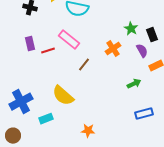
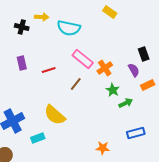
green star: (131, 29) -> (113, 90), moved
pink rectangle: (69, 40) -> (83, 59), moved
red line: (48, 51) -> (49, 70), moved
orange star: (88, 131) -> (103, 148), moved

